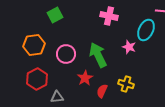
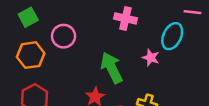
green square: (55, 15) -> (28, 17), moved
pink circle: (66, 54) -> (64, 36), moved

